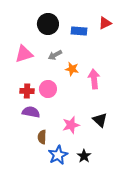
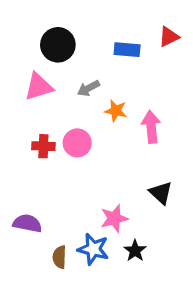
black circle: (48, 24) -> (58, 45), moved
purple semicircle: (31, 112) -> (27, 223), moved
pink star: (71, 125) -> (114, 218), moved
brown semicircle: (42, 137) -> (59, 257), moved
blue star: (58, 155) -> (93, 249), turned -30

